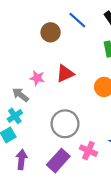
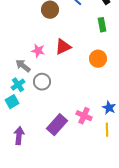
gray circle: (65, 124) -> (42, 82), moved, size x0.7
purple arrow: (22, 159) -> (19, 136), moved

